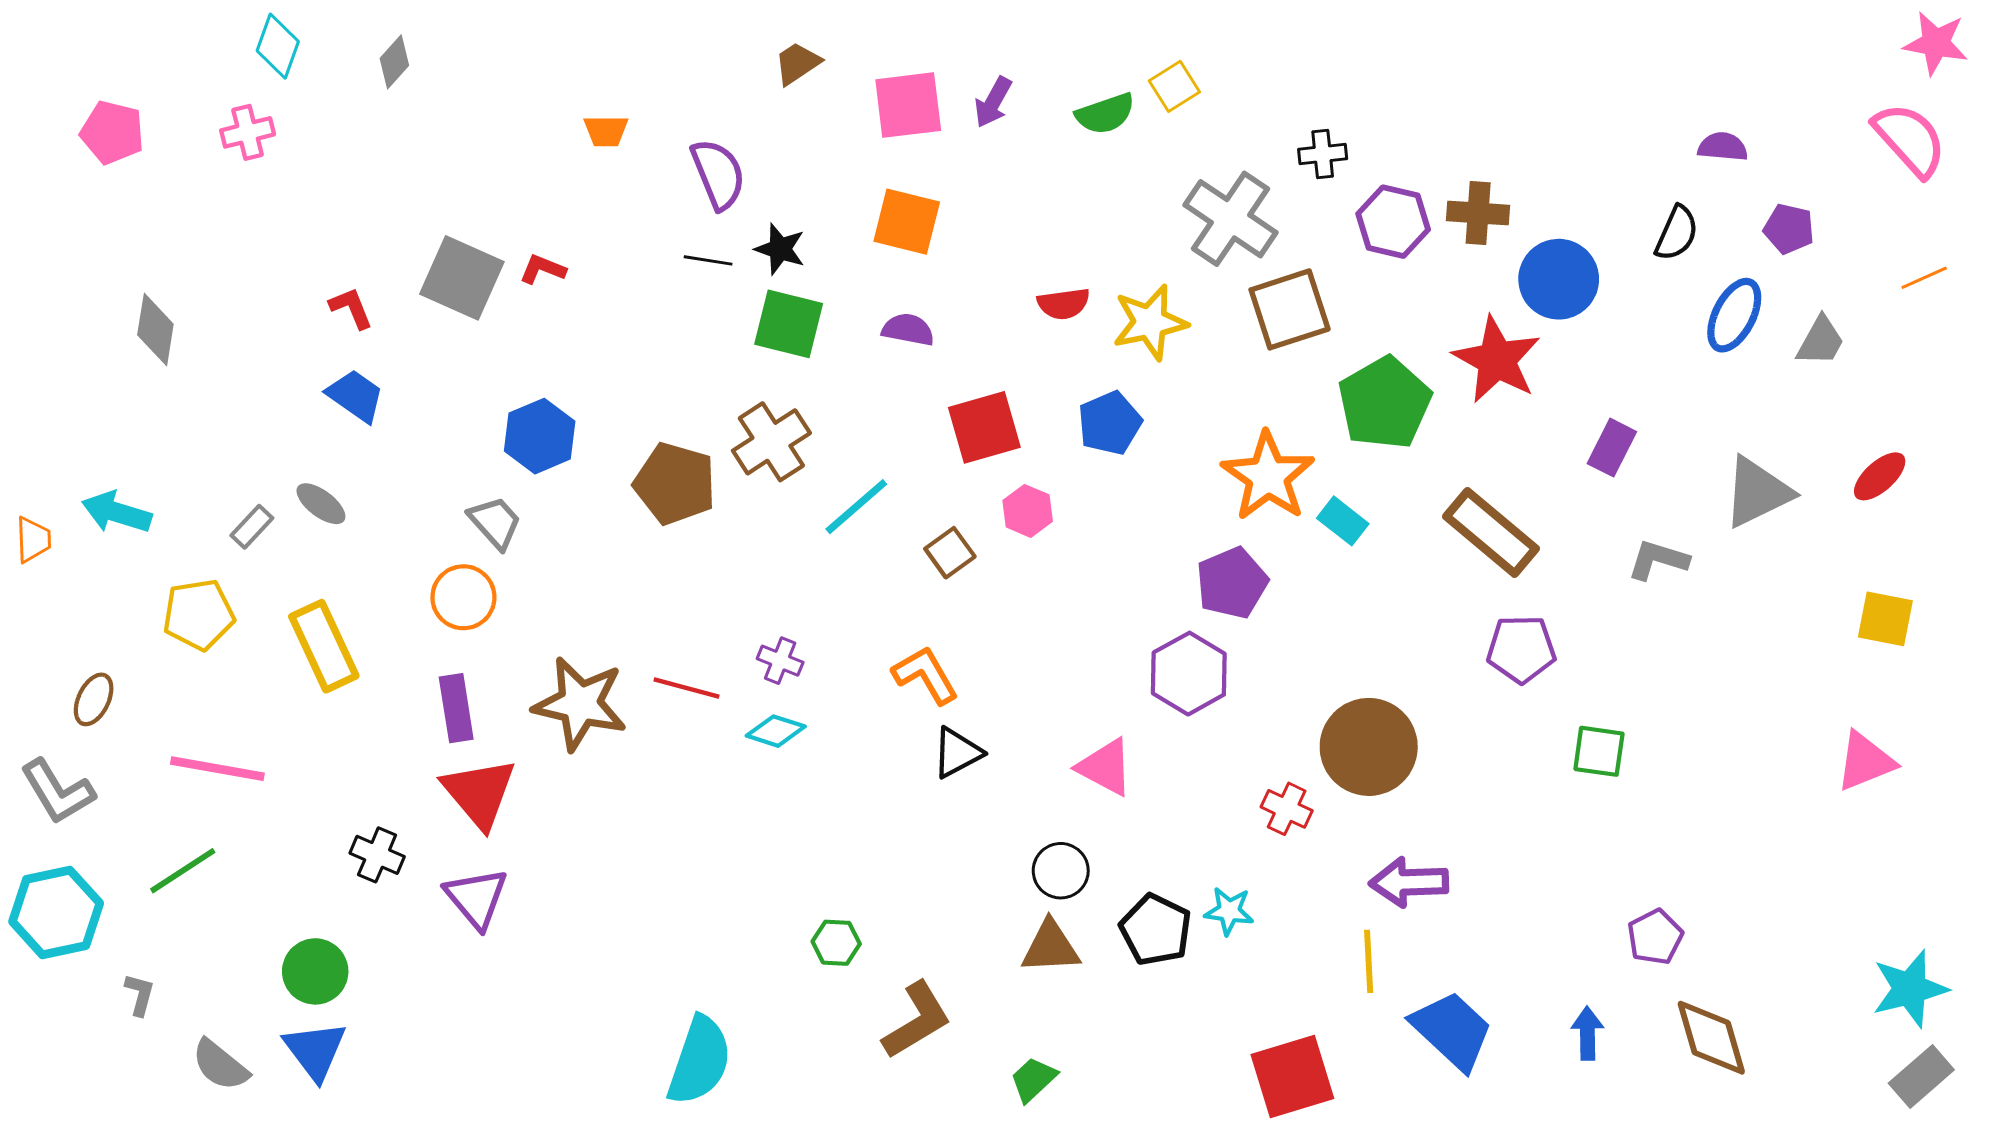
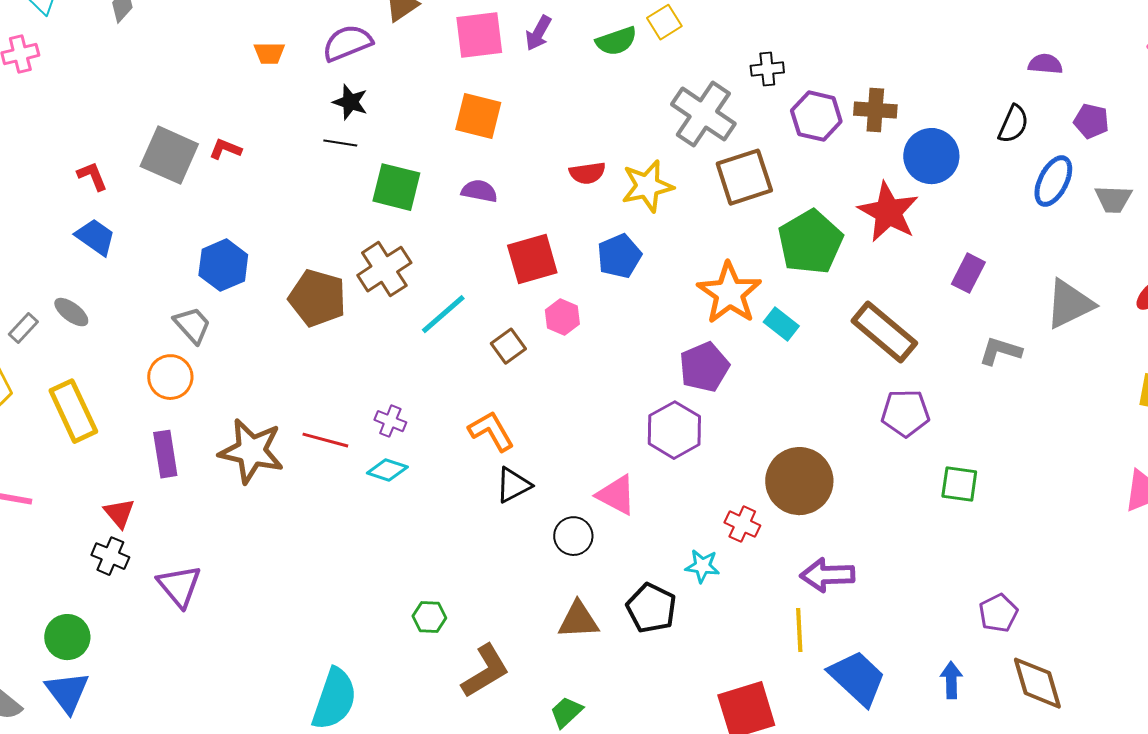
purple semicircle: (718, 174) -> (347, 43), moved, turned -90
black star: (780, 249) -> (350, 102), moved
gray trapezoid: (1821, 341) -> (1113, 199), turned 63
red triangle: (479, 793) -> (119, 513), moved, size x0.6
black circle: (1061, 871) -> (573, 536), moved
cyan star: (1229, 911) -> (702, 566), moved

